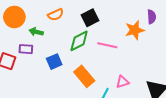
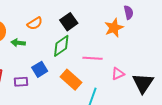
pink line: (107, 45) -> (93, 58), moved
purple rectangle: (26, 49) -> (21, 82), moved
pink triangle: (122, 82) -> (118, 74), moved

